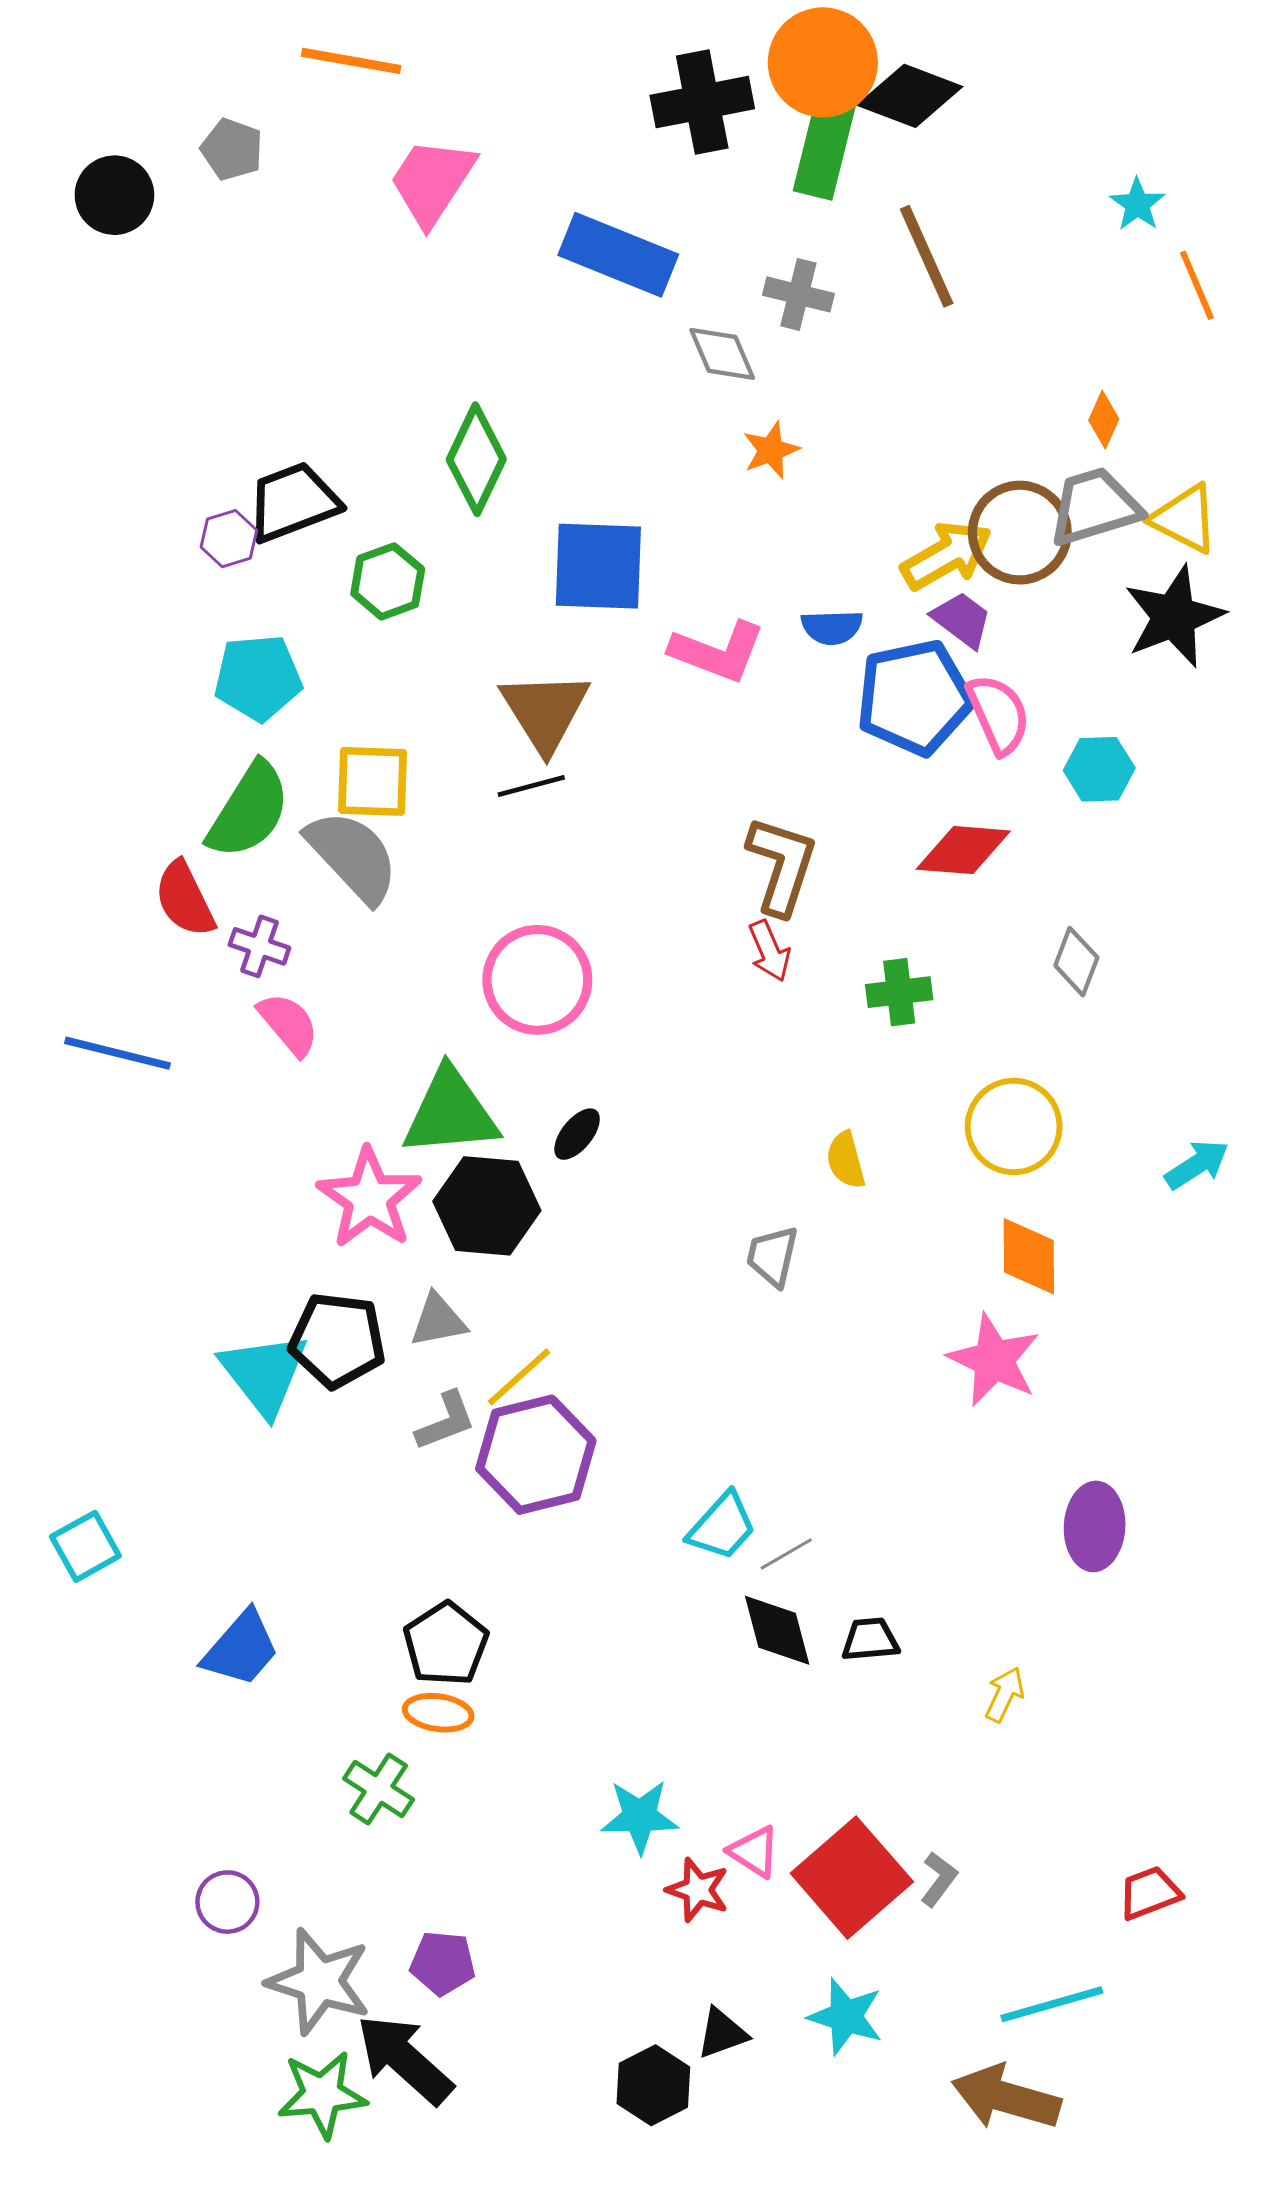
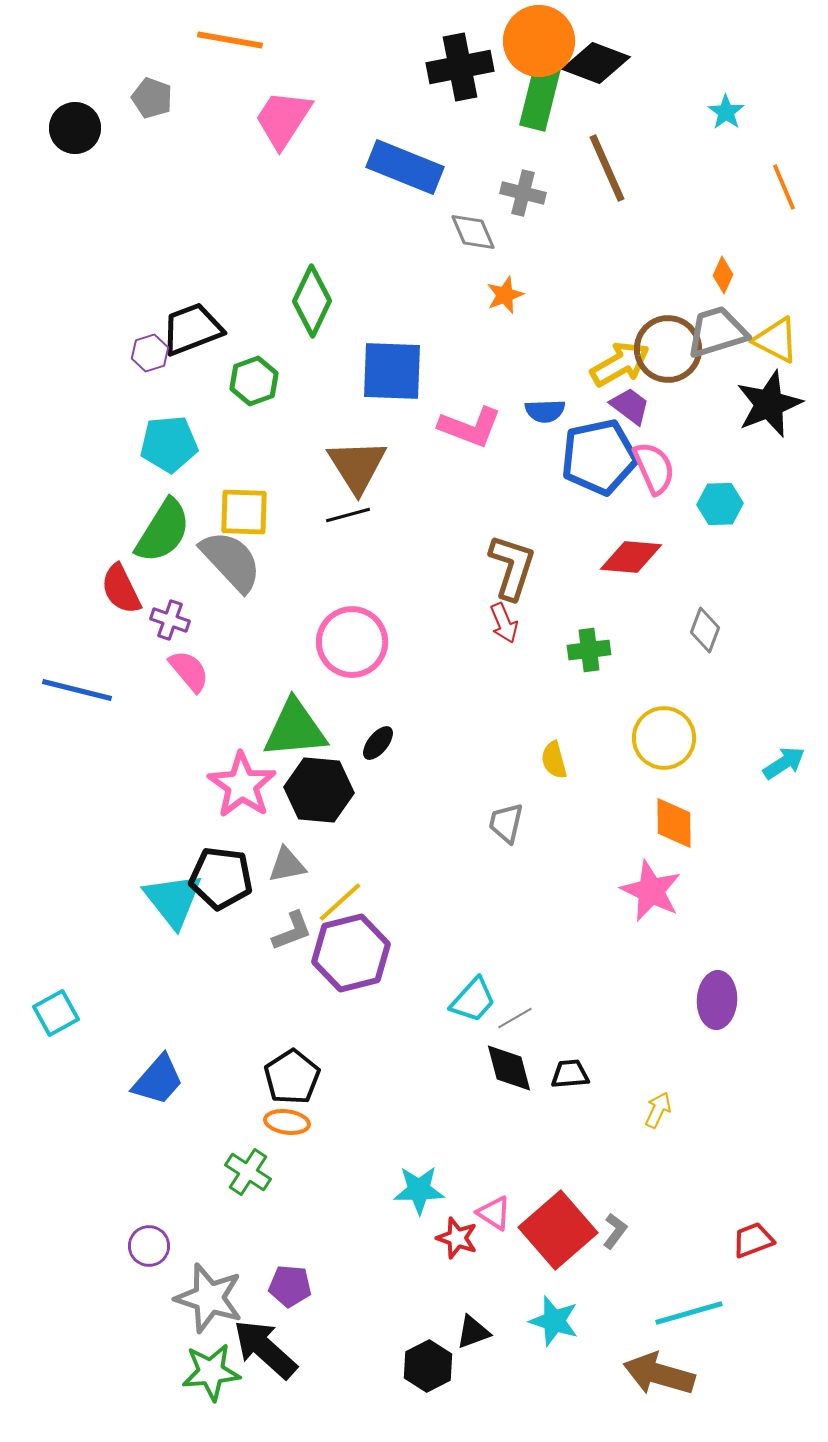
cyan star: (1137, 204) -> (726, 112), moved

